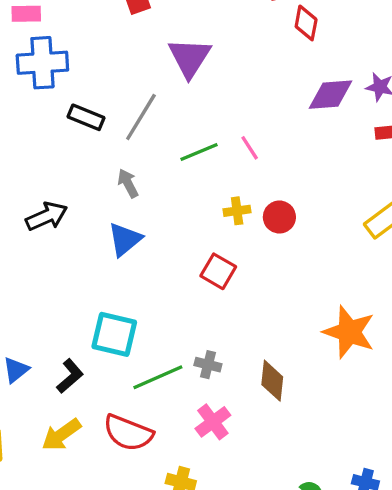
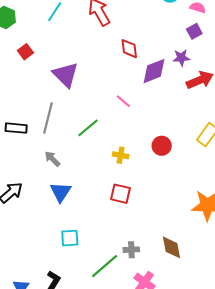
red diamond: (306, 23) -> (129, 49), moved
pink line: (250, 148) -> (123, 101), moved
yellow cross: (237, 211) -> (121, 155), turned 35
red circle: (279, 217) -> (162, 146), moved
cyan square: (114, 334) -> (70, 238), moved, size x0.7

